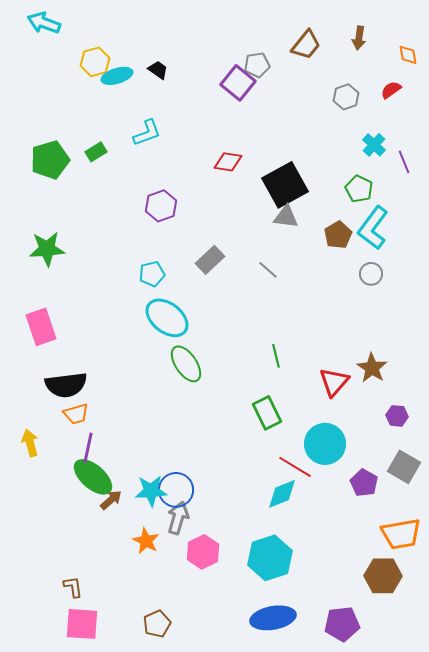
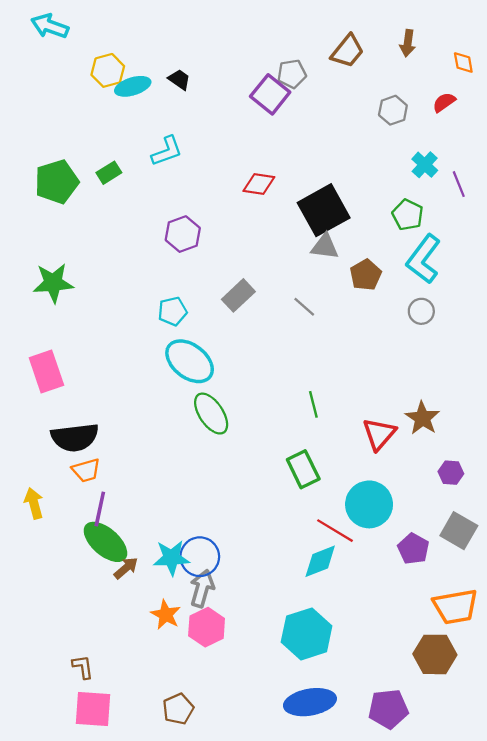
brown pentagon: (338, 235) -> (366, 275), moved
pink hexagon: (203, 552) -> (207, 627), moved

